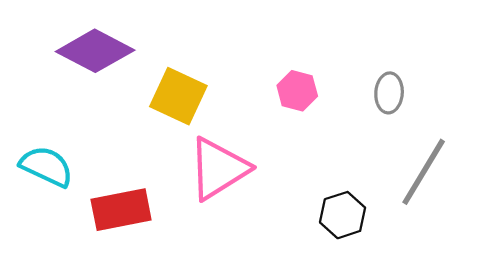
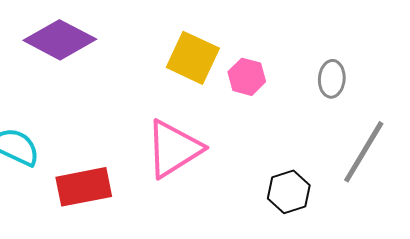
yellow square: (178, 96) -> (193, 58), moved

